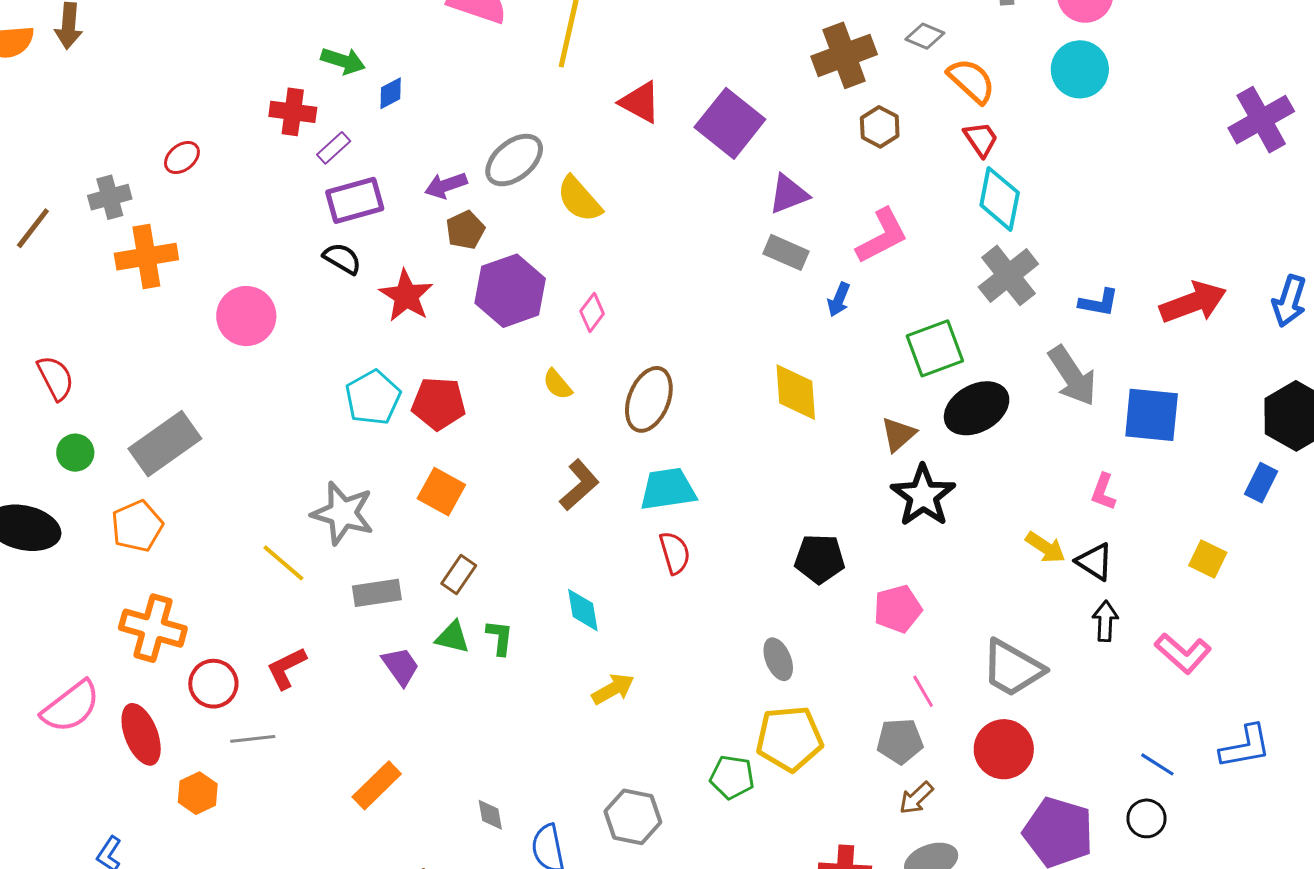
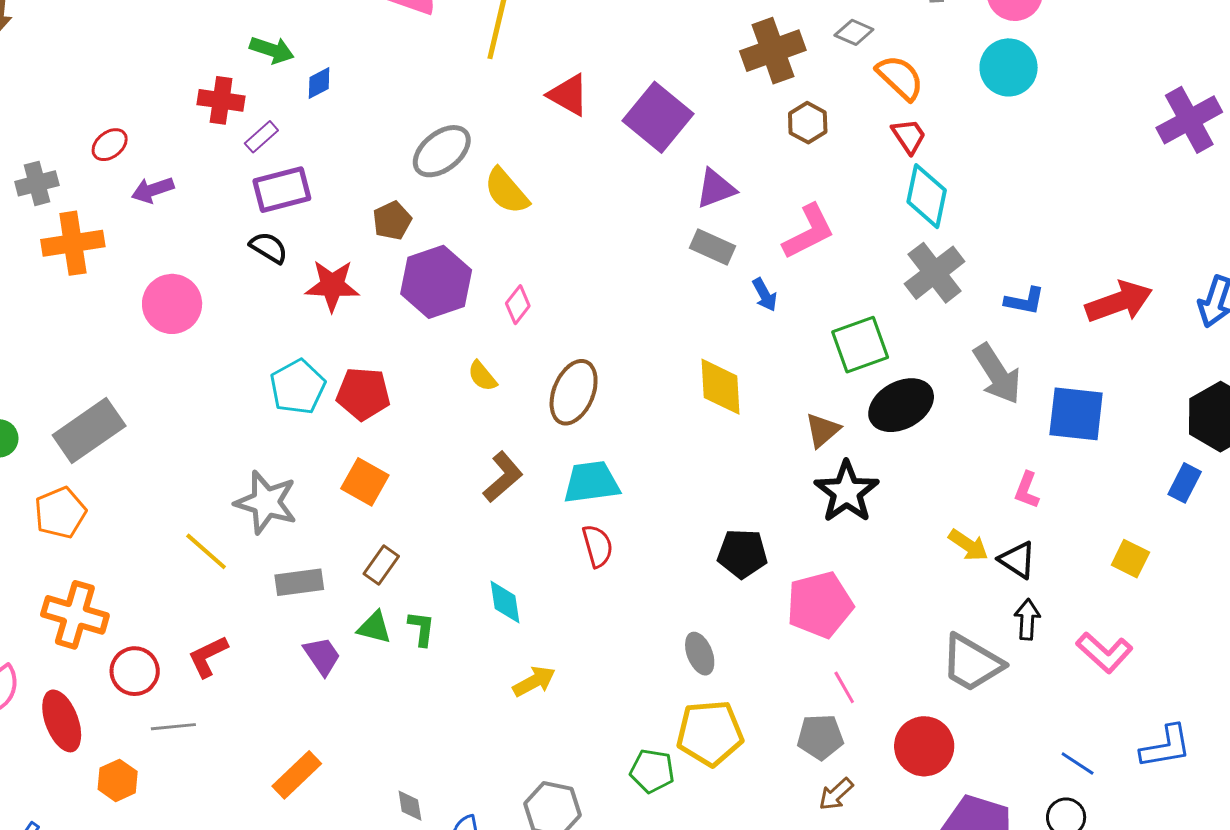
purple arrow: (446, 185) -> (153, 190), moved
red star: (406, 296) -> (332, 286), turned -30
blue arrow: (839, 300) -> (765, 295), turned -52
pink pentagon: (898, 609) -> (820, 605), size x1.4
gray trapezoid: (1013, 668) -> (972, 663), moved

